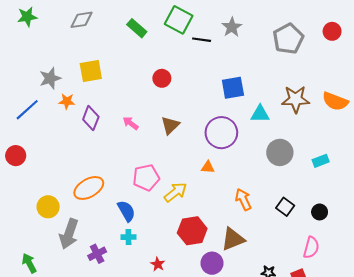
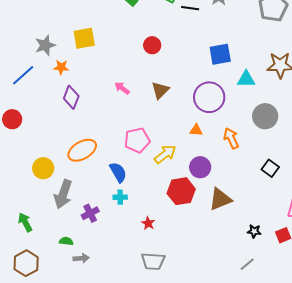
purple diamond: (91, 118) -> (71, 97), moved
orange arrow: (243, 199) -> (231, 138), moved
purple circle: (212, 263) -> (200, 167), moved

